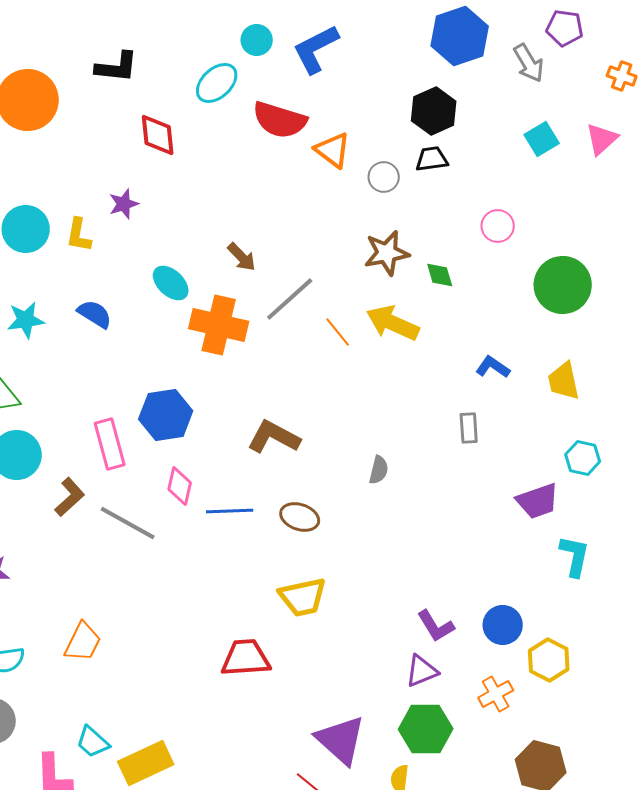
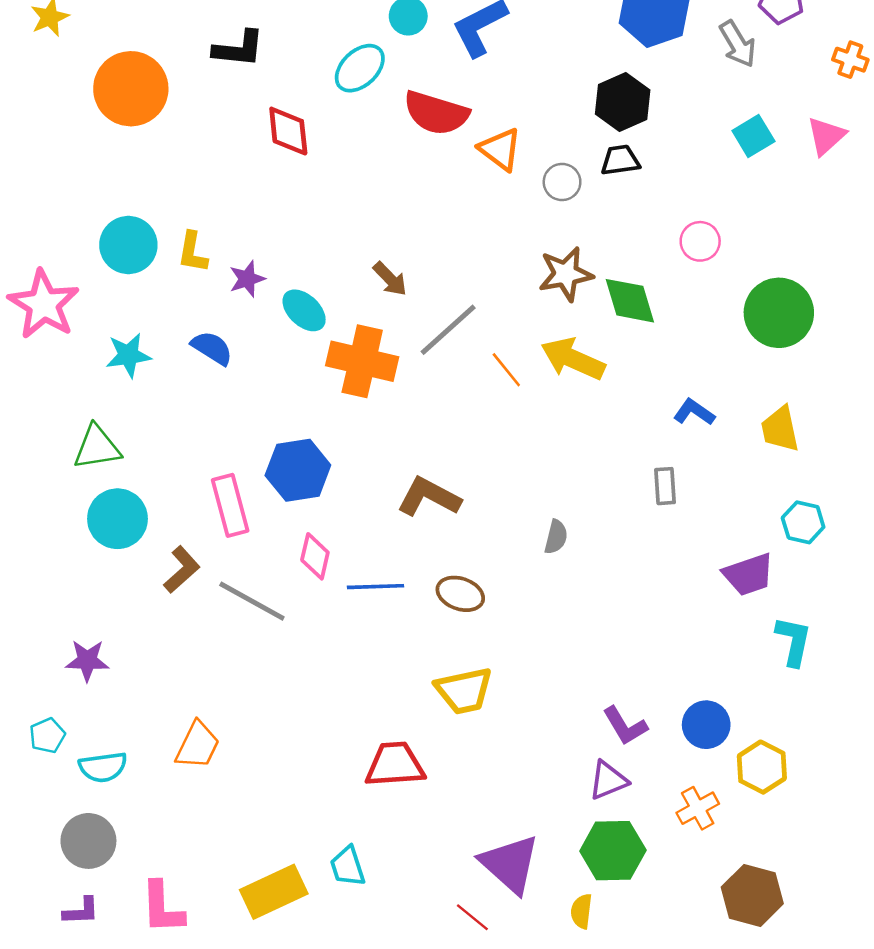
purple star: (124, 204) -> (247, 279), moved
green diamond: (440, 275) -> (630, 301), size x1.6
cyan trapezoid: (93, 742) -> (348, 866), moved, turned 30

